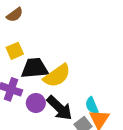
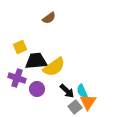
brown semicircle: (15, 15) -> (49, 18), moved
black arrow: (59, 108) -> (67, 91), moved, size x0.7

